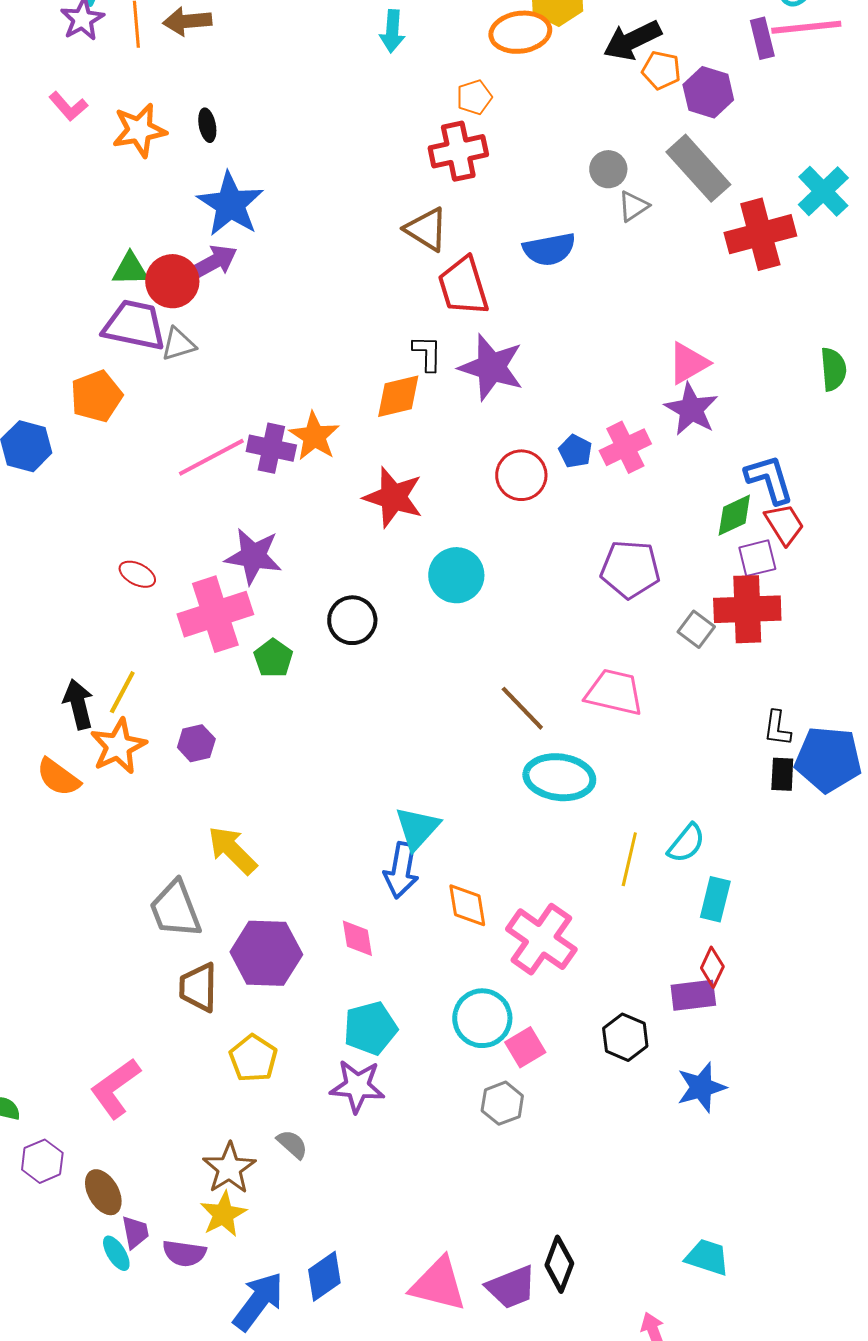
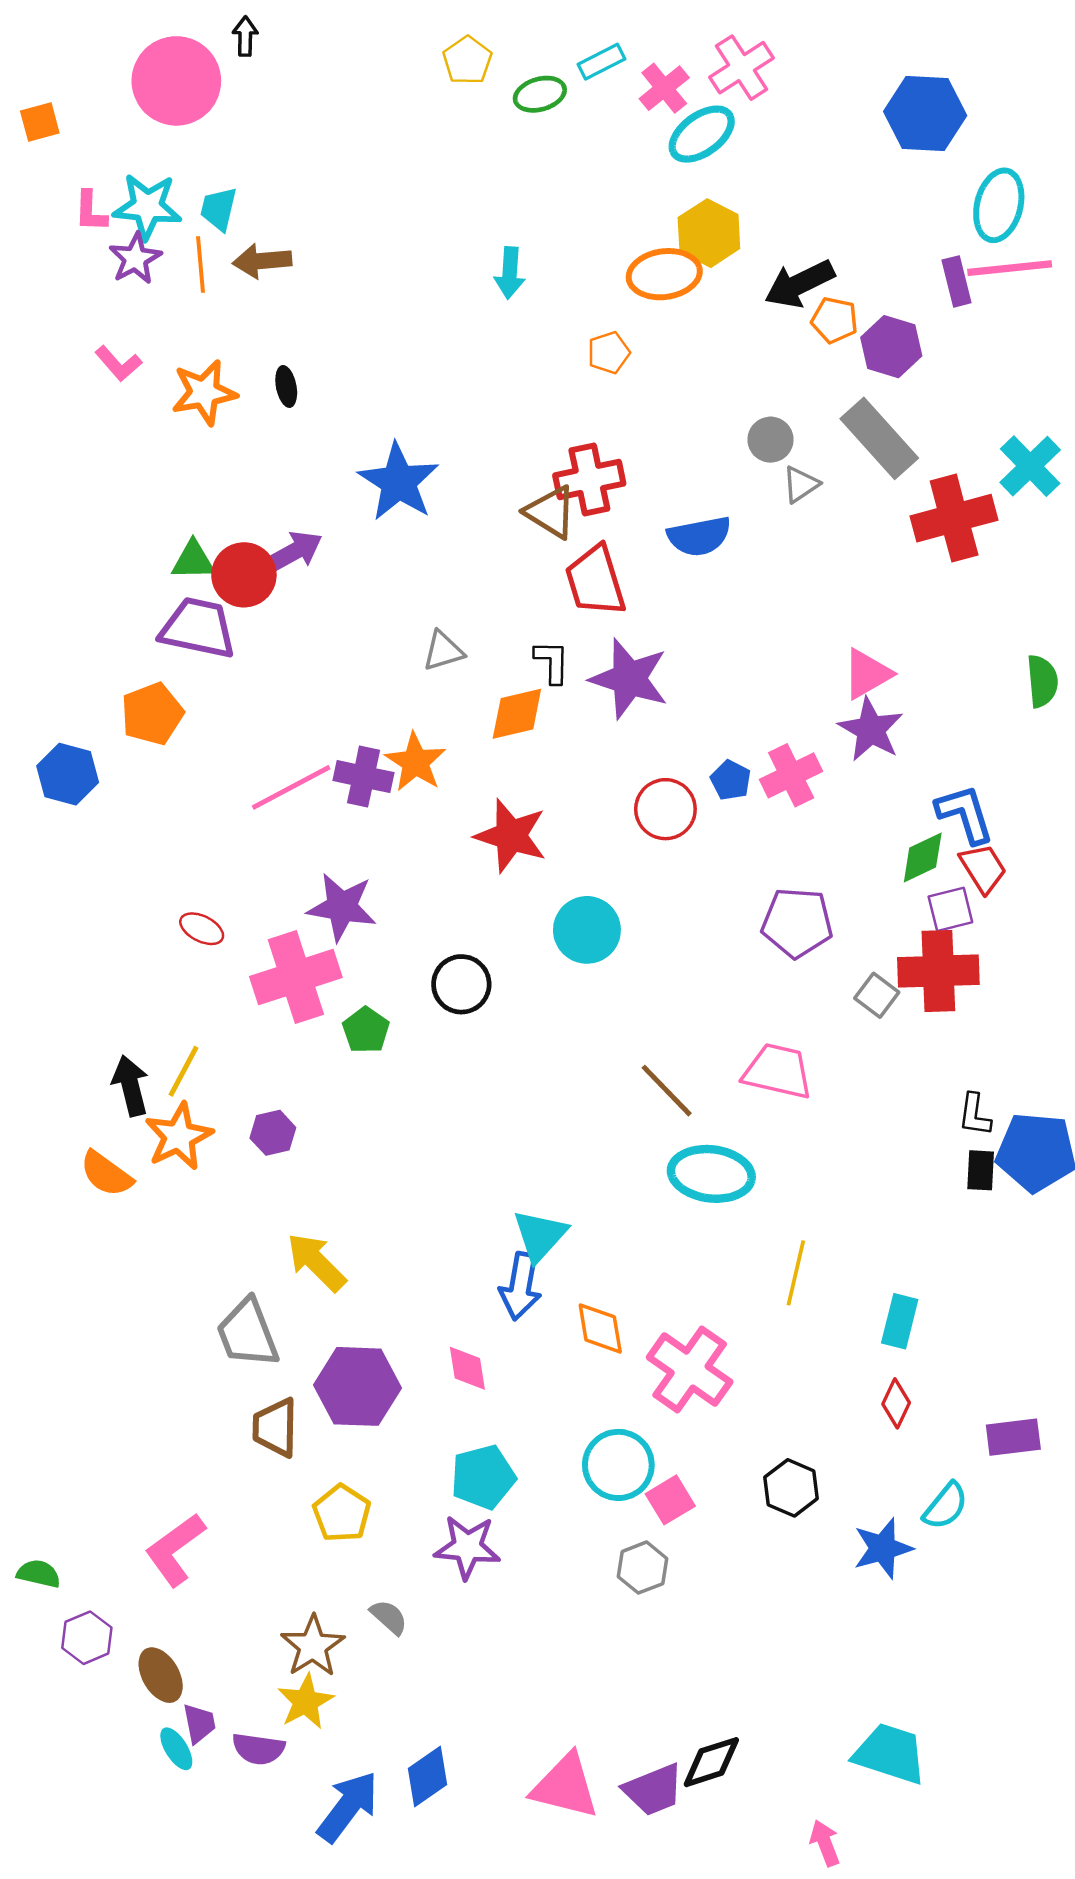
red cross: (458, 151) -> (589, 479), moved
blue star: (230, 204) -> (399, 482), moved
gray triangle: (178, 344) -> (443, 651), moved
cyan semicircle: (686, 843) -> (946, 1506), moved
purple rectangle: (693, 995) -> (1013, 1437), moved
cyan trapezoid: (707, 1257) -> (890, 1754), size x1.4
black diamond: (559, 1264) -> (711, 1762), turned 52

